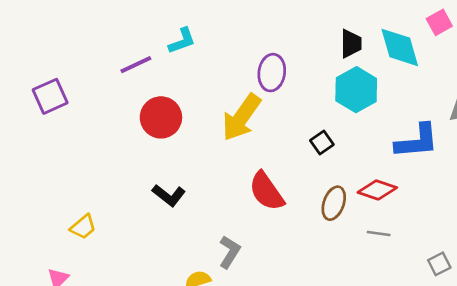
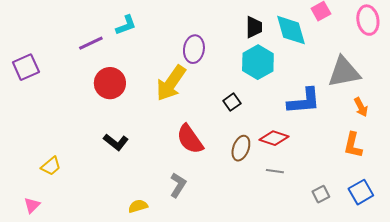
gray L-shape: (230, 252) -> (178, 185), moved

